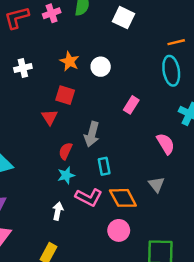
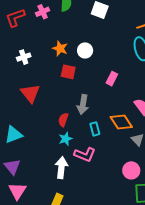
red square: (65, 95) -> (68, 72), moved
red triangle: (50, 117) -> (30, 93), moved, size x1.5
orange diamond: (123, 198) -> (121, 122), moved
white arrow: (58, 211) -> (61, 168), size x1.5
pink circle: (119, 230) -> (131, 170), moved

